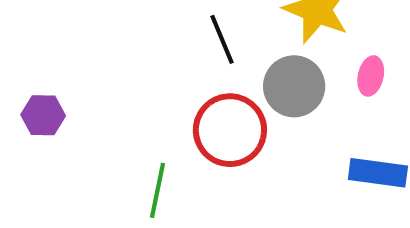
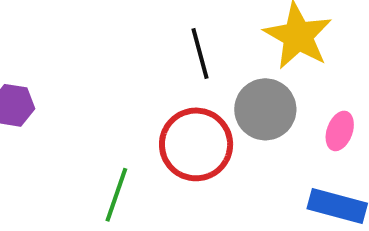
pink ellipse: (371, 76) -> (340, 131), moved

